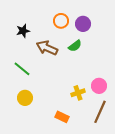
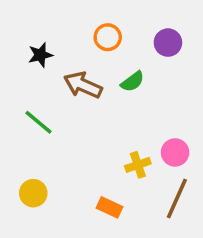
purple circle: (83, 24) -> (168, 43), moved
yellow circle: (25, 98) -> (33, 193), moved

